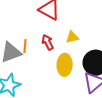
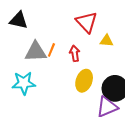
yellow triangle: (72, 37) -> (107, 41), moved

